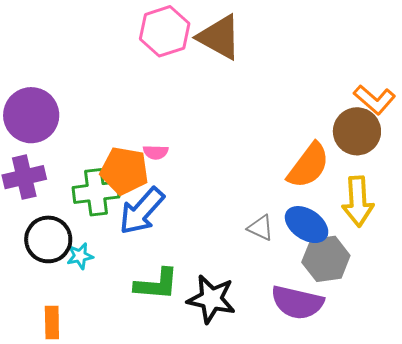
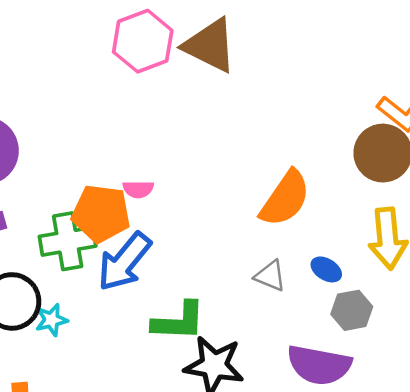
orange semicircle: (308, 166) -> (285, 199), moved
blue ellipse: (307, 225) -> (326, 269), size x0.6
gray hexagon: (326, 259) -> (352, 310), size x0.7
green L-shape: (157, 284) -> (179, 321), moved

